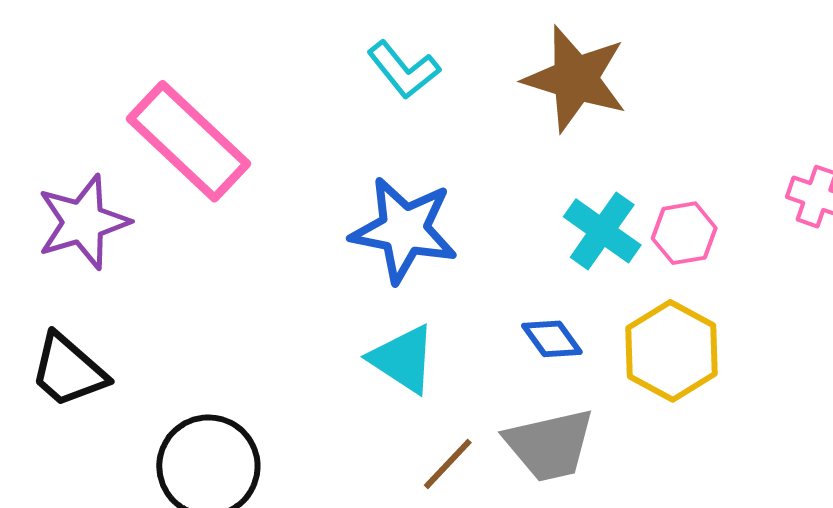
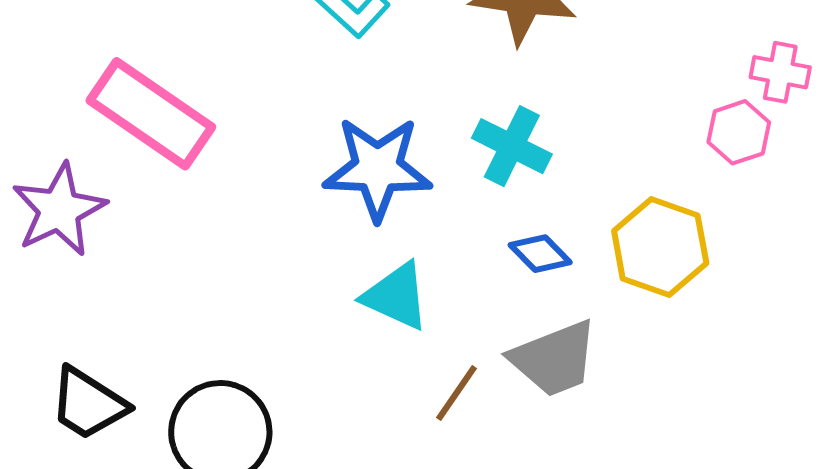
cyan cross: (602, 231) -> (512, 146), moved
pink hexagon: (684, 233) -> (739, 132), moved
black trapezoid: (68, 371) -> (88, 404), moved

